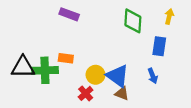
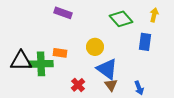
green diamond: (133, 21) -> (121, 19), turned -45
yellow circle: (96, 75) -> (95, 47), moved
blue arrow: (153, 76) -> (139, 88), moved
brown triangle: (122, 93) -> (111, 85), turned 32

